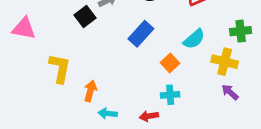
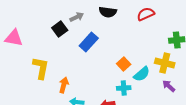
blue rectangle: (141, 34) -> (89, 42), moved
cyan semicircle: (194, 39) -> (142, 74), moved

